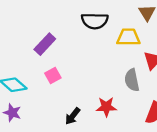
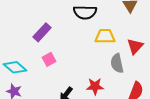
yellow trapezoid: (128, 37) -> (105, 36), moved

